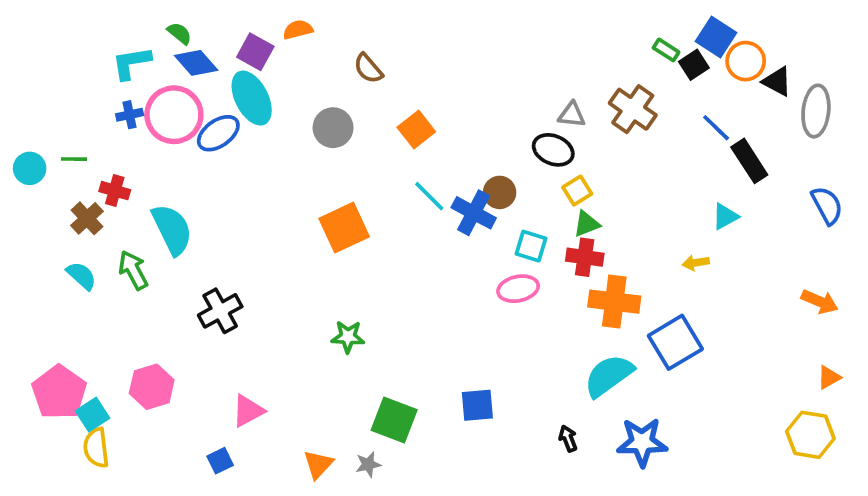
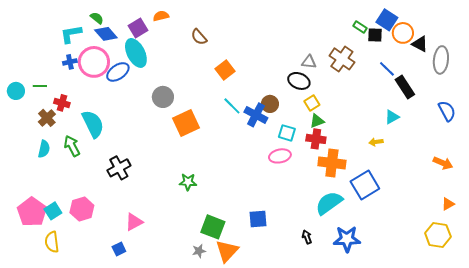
purple square: (255, 52) -> (138, 28), turned 30
black square: (694, 65) -> (375, 35), turned 35
gray circle: (333, 128) -> (163, 97), moved
cyan semicircle: (81, 276) -> (44, 149), turned 60
cyan square: (93, 414) -> (53, 211), moved
orange triangle: (318, 464) -> (227, 251), moved, size x1.4

